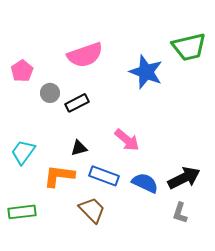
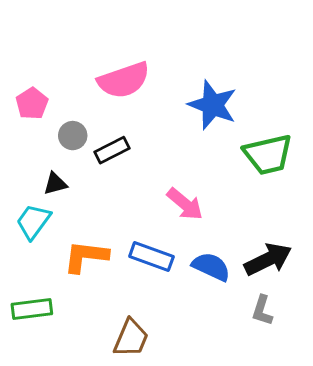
green trapezoid: (189, 47) -> (268, 154), moved
black triangle: (79, 148) -> (55, 184), moved
brown trapezoid: (92, 210) -> (131, 338), moved, turned 68

